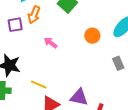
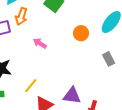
yellow line: (39, 84) -> (31, 86), turned -70

